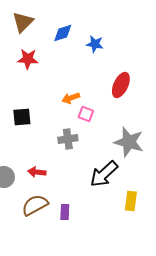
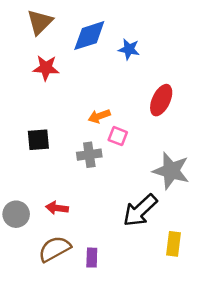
blue diamond: (63, 33) -> (89, 36), size x1.4
gray cross: (68, 139) -> (89, 155), moved

